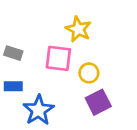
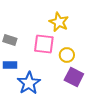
purple square: (98, 102) -> (74, 77), turned -36

